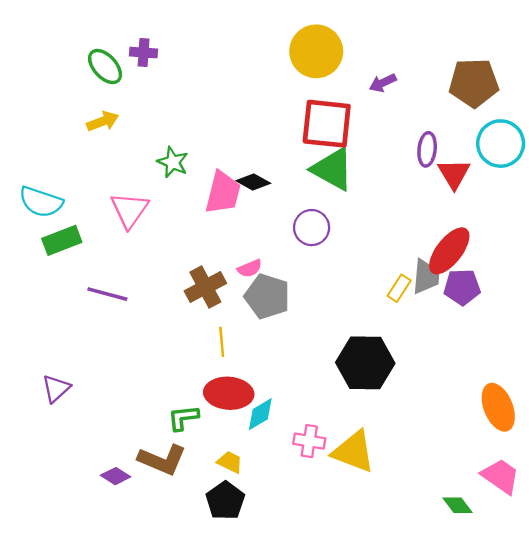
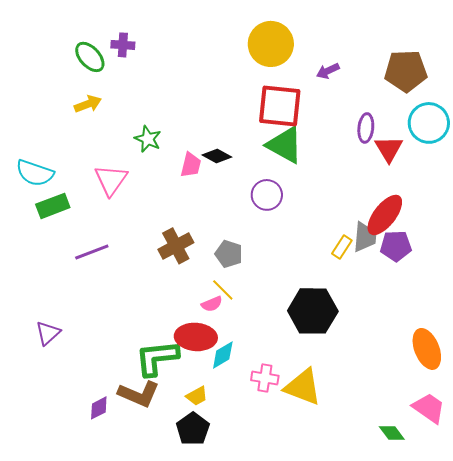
pink trapezoid: (223, 193) -> (191, 165), size x0.7
pink semicircle: (250, 268) -> (212, 304), moved
purple line: (107, 294) -> (92, 252), turned -36
gray pentagon: (267, 296) -> (229, 254), size x0.7
yellow line: (222, 342) -> (223, 290), moved, turned -40
green L-shape: (183, 418) -> (157, 358), size x1.6
yellow trapezoid: (230, 462) -> (197, 396), turned 125
purple diamond: (116, 476) -> (99, 408), turned -60

